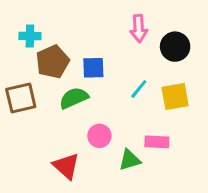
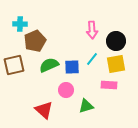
pink arrow: (139, 28) -> (92, 30), moved
black circle: (175, 47) -> (116, 41), moved
blue square: (93, 68) -> (72, 67), moved
pink rectangle: (157, 142) -> (109, 85), moved

